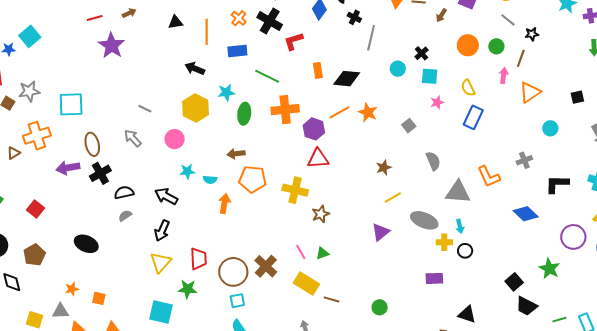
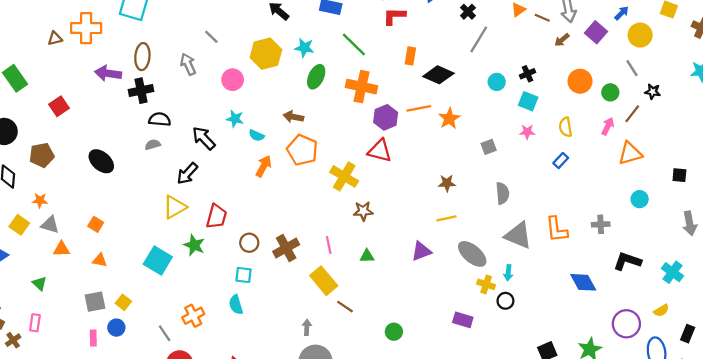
blue rectangle: (473, 117) -> (561, 161), size x0.6
green triangle: (322, 253) -> (367, 256), moved
brown circle: (233, 272) -> (249, 243), size x0.6
orange star: (72, 289) -> (40, 200), moved

